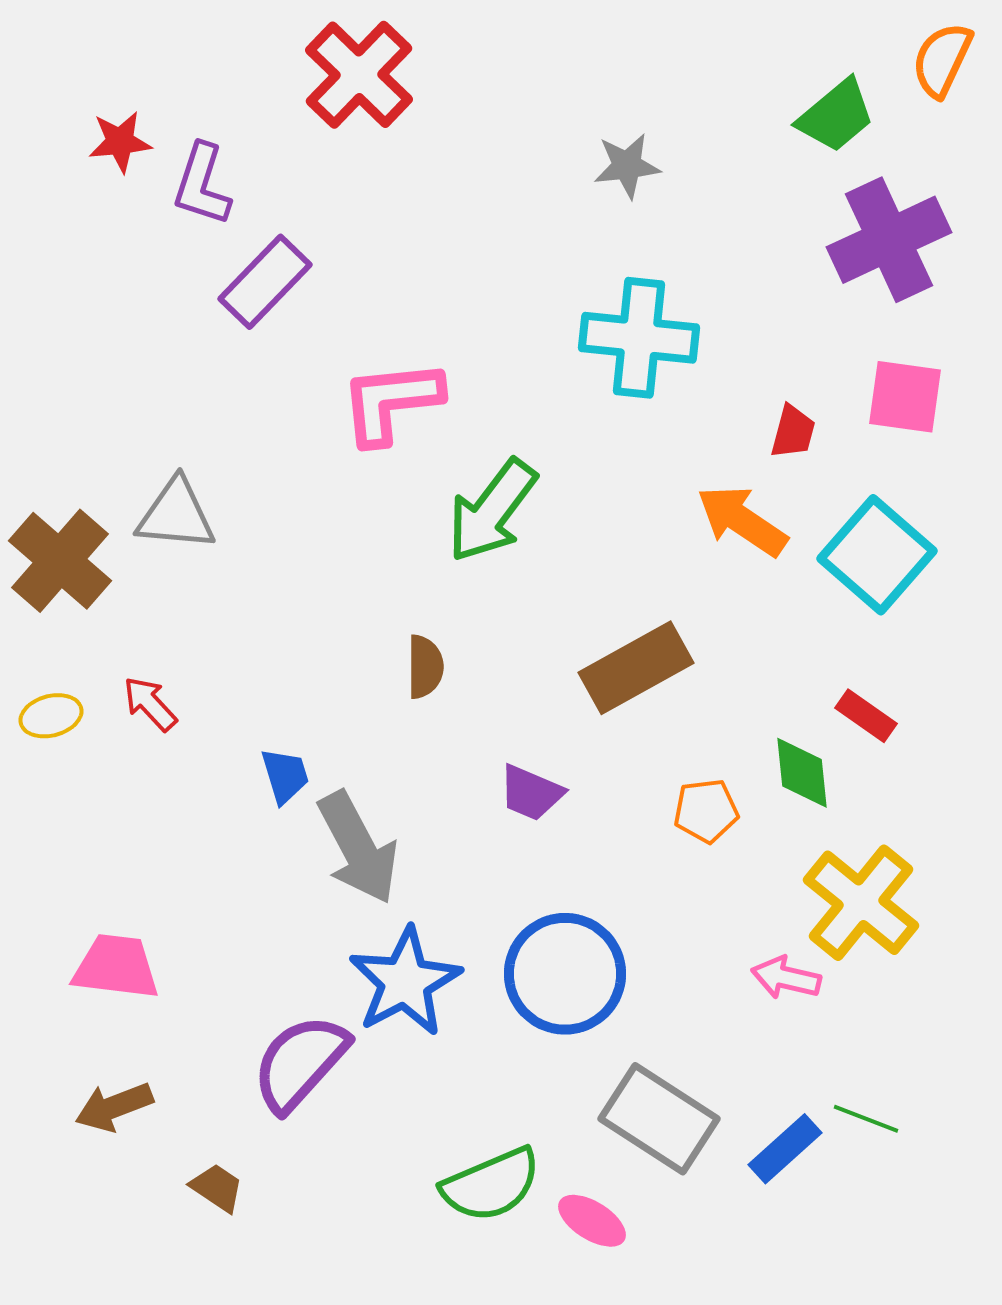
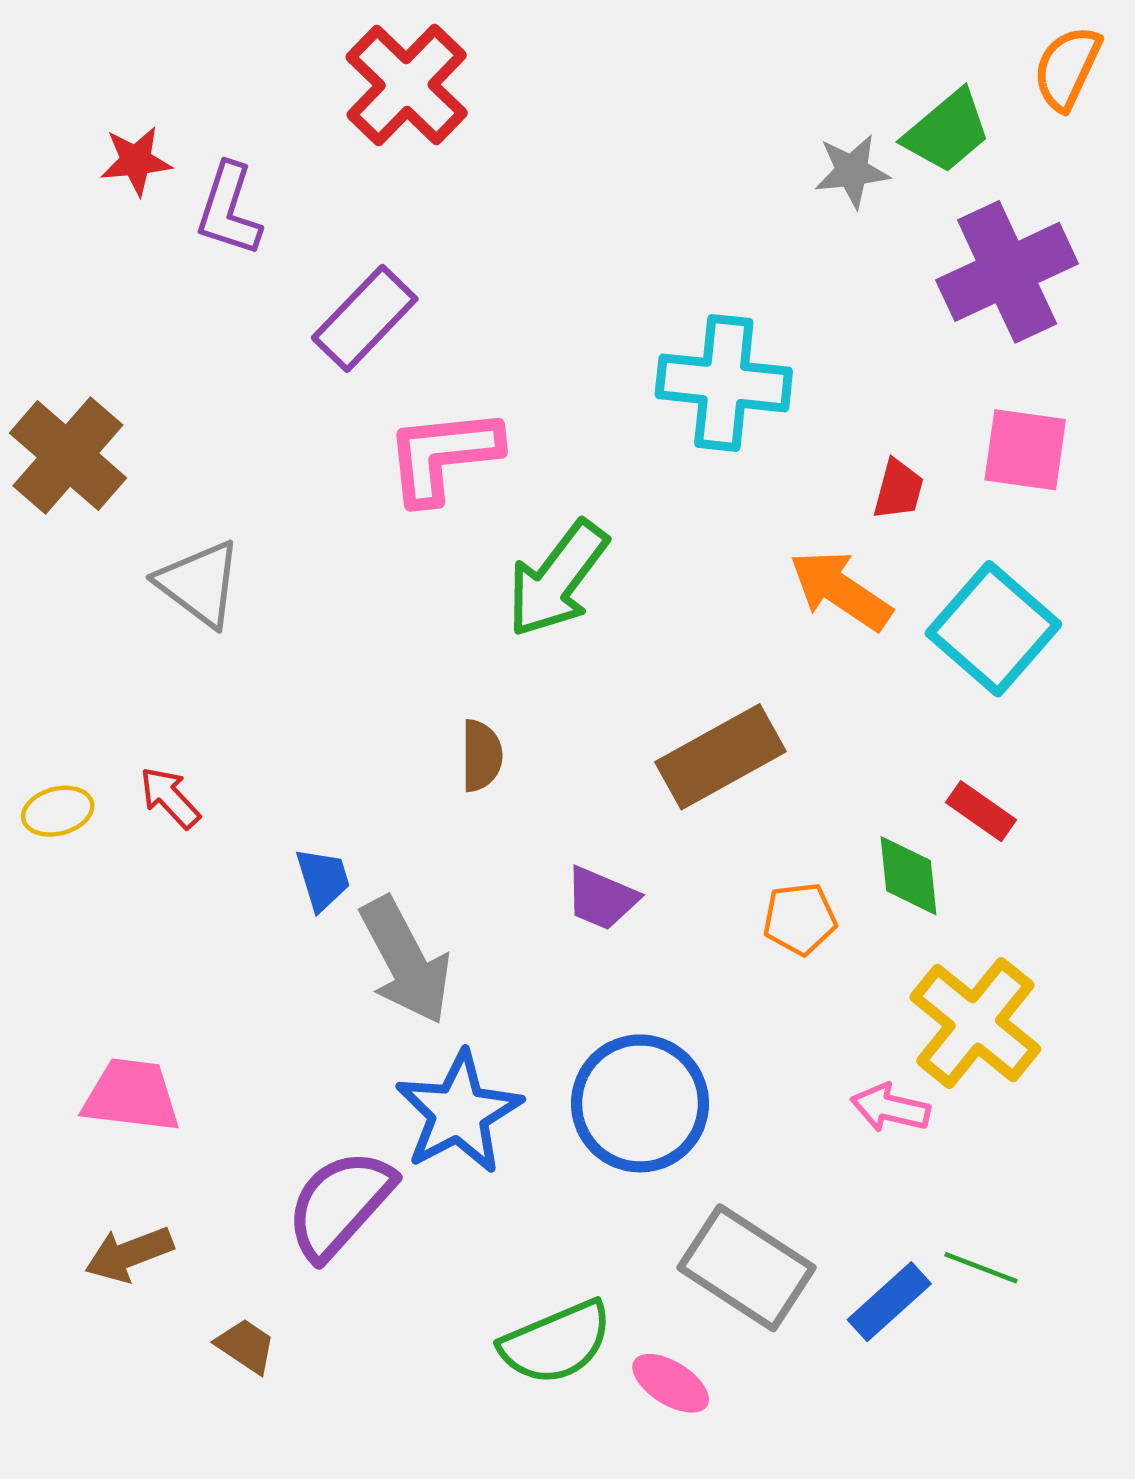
gray star: (627, 166) -> (852, 171), moved
purple rectangle: (265, 282) -> (365, 318), moved
gray triangle: (176, 515) -> (199, 583), turned 32
brown cross: (60, 561) -> (68, 455), moved

